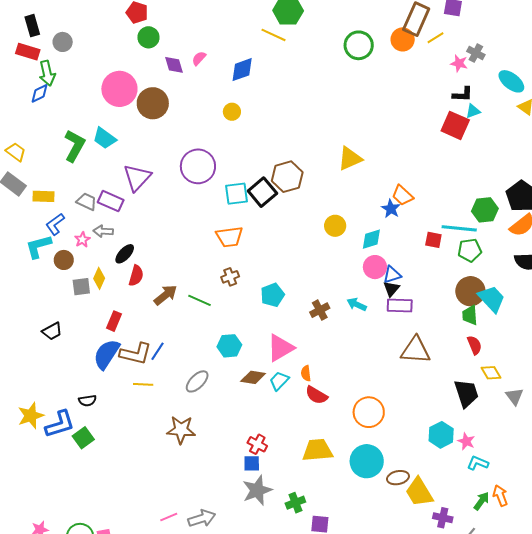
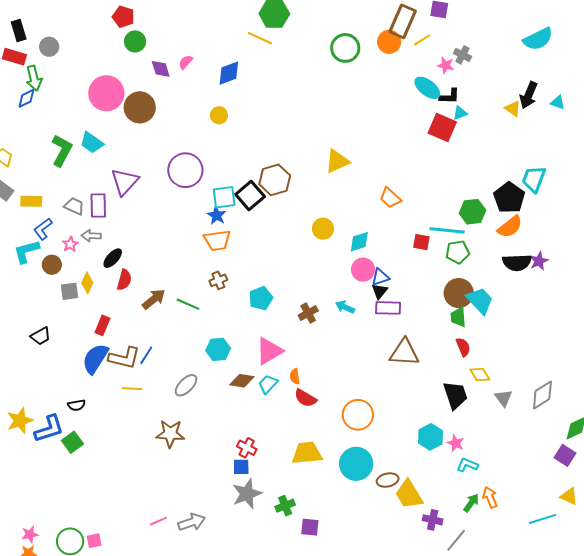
cyan ellipse: (511, 81) -> (427, 88), moved
purple rectangle: (111, 201) -> (98, 205), turned 65
blue star: (391, 209) -> (217, 215), moved

